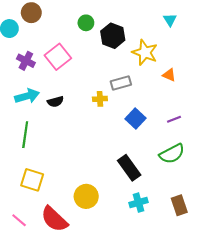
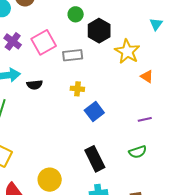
gray rectangle: (121, 83) -> (73, 55), moved
blue square: (135, 119) -> (94, 112), moved
green semicircle: (172, 154) -> (138, 152), size x0.7

